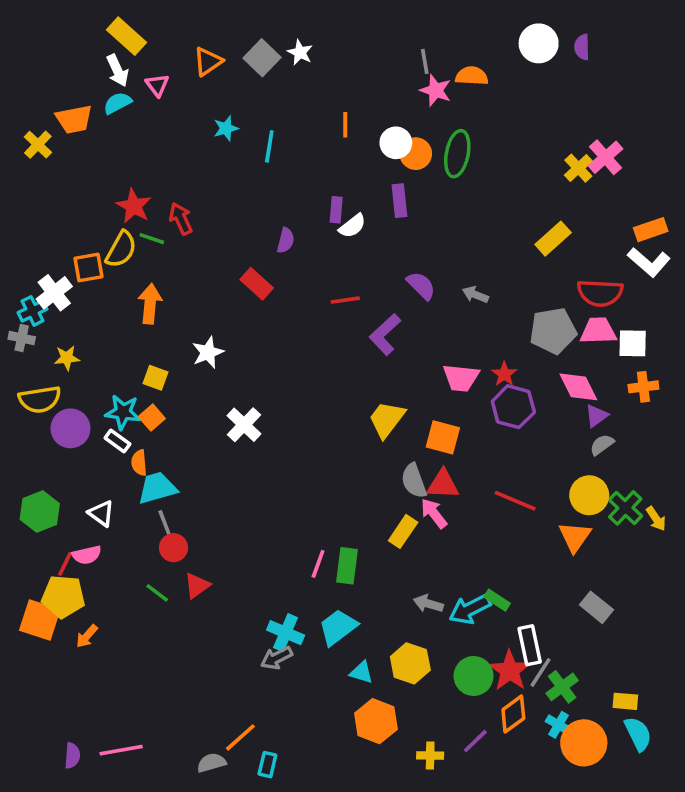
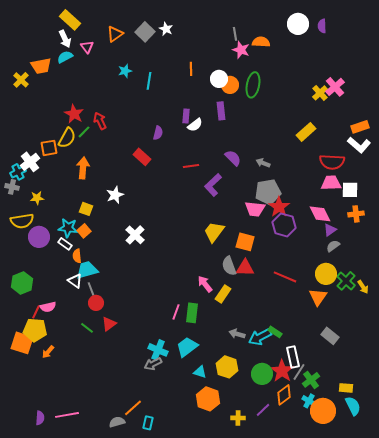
green line: (152, 239) -> (84, 132), turned -64
gray pentagon: (553, 331) -> (268, 192), moved
red star: (504, 374) -> (279, 207), size x1.5
white triangle: (101, 513) -> (75, 281), moved
pink arrow: (434, 513) -> (205, 284), moved

